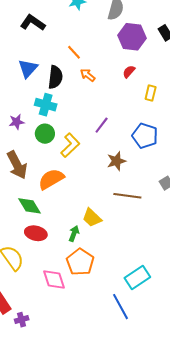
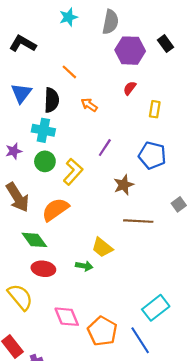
orange arrow: (88, 75) -> (89, 105), moved
green arrow: (74, 234) -> (84, 266), turned 84
orange pentagon: (80, 262) -> (102, 331), moved

